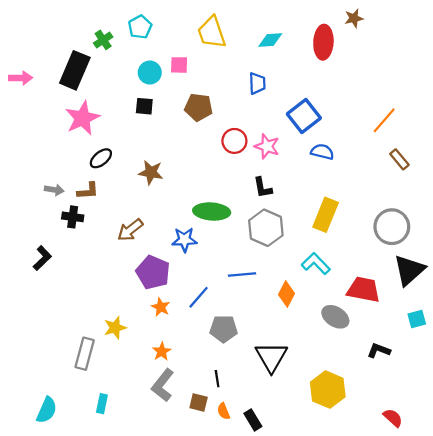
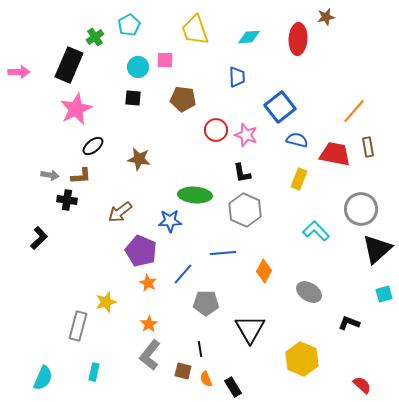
brown rectangle: (399, 159) -> (368, 147), turned 30
yellow rectangle: (326, 215) -> (299, 179), moved, size x0.7
cyan L-shape: (316, 264) -> (316, 231), moved
red trapezoid: (364, 290) -> (335, 154), moved

